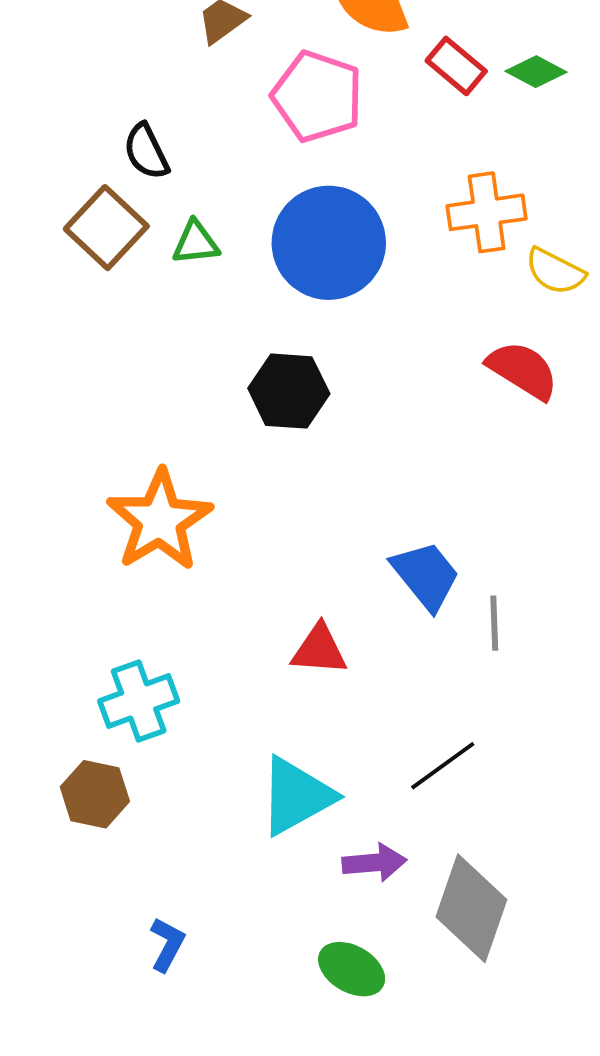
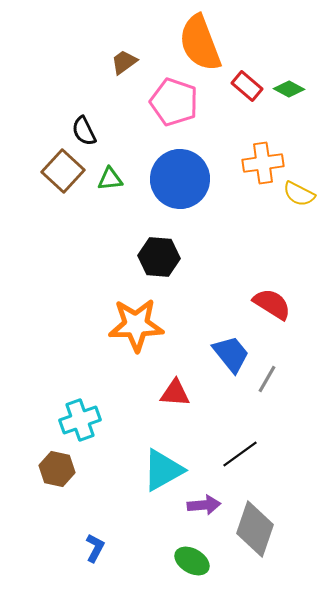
red semicircle: (523, 370) -> (272, 304), moved
orange star: (160, 520) -> (136, 325), moved, turned 30
gray line: (494, 623) -> (267, 379), turned 32

